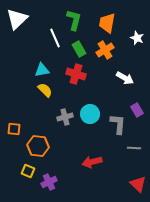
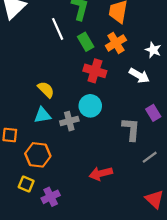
white star: (137, 38) -> (153, 50), moved
cyan triangle: (42, 70) -> (42, 115), moved
red cross: (76, 74) -> (95, 71), moved
cyan circle: (90, 114) -> (90, 106), moved
gray line: (134, 148) -> (150, 157), turned -40

